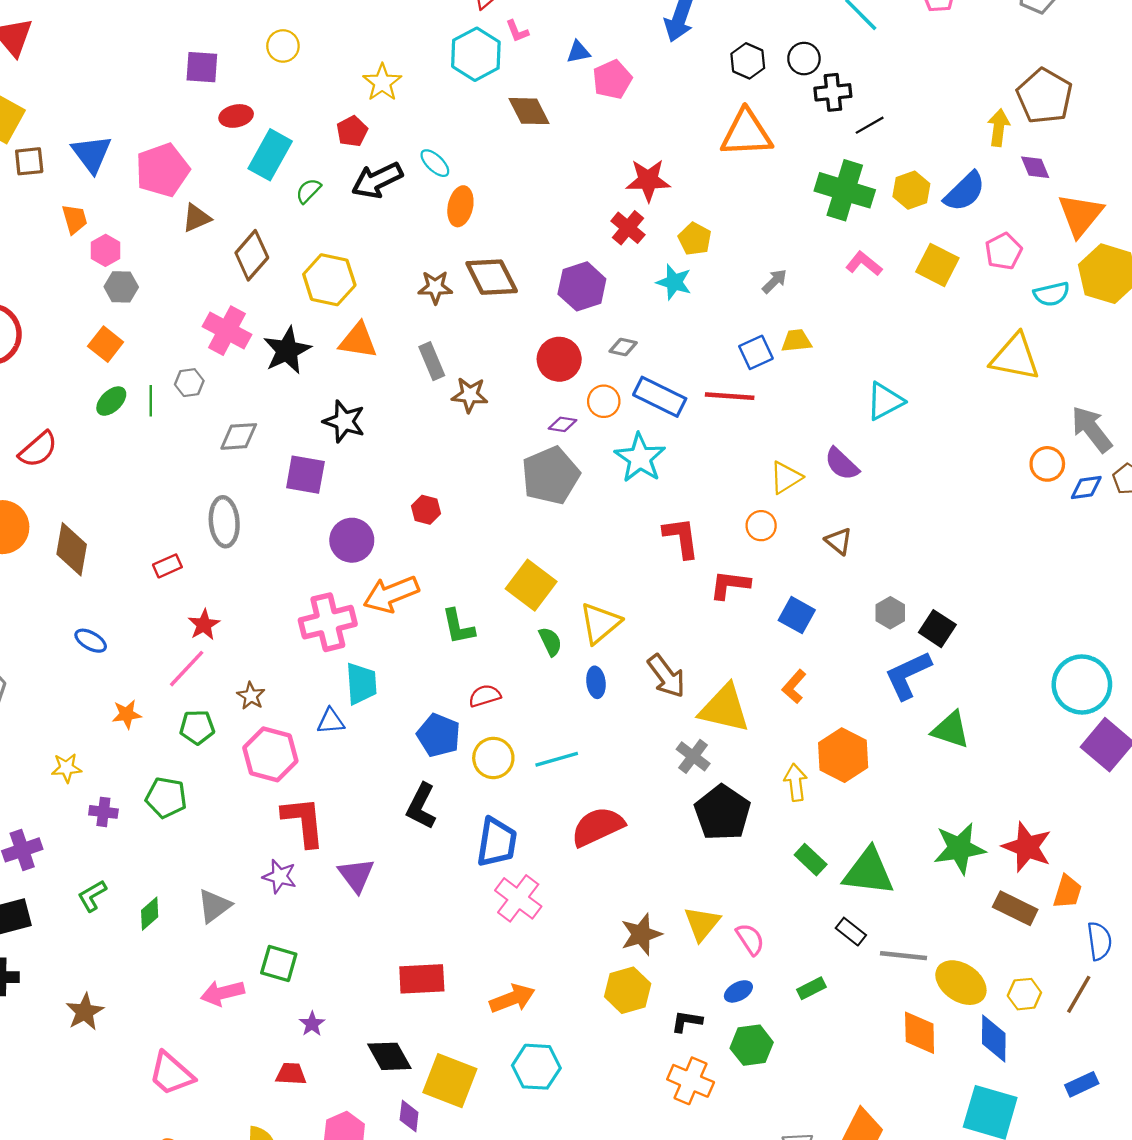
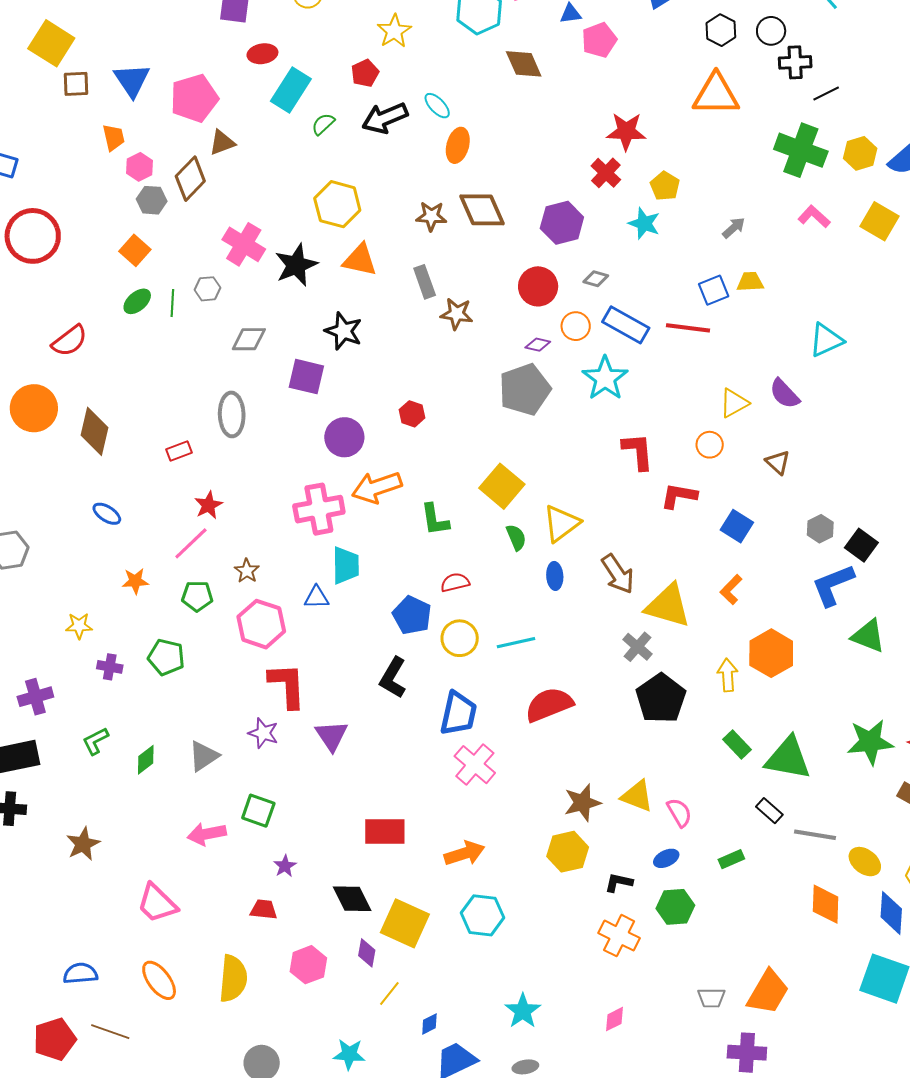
brown diamond: (252, 255) -> (190, 179), moved
yellow triangle: (702, 924) -> (637, 796), turned -51
yellow ellipse: (961, 983) -> (865, 862), size x0.7

